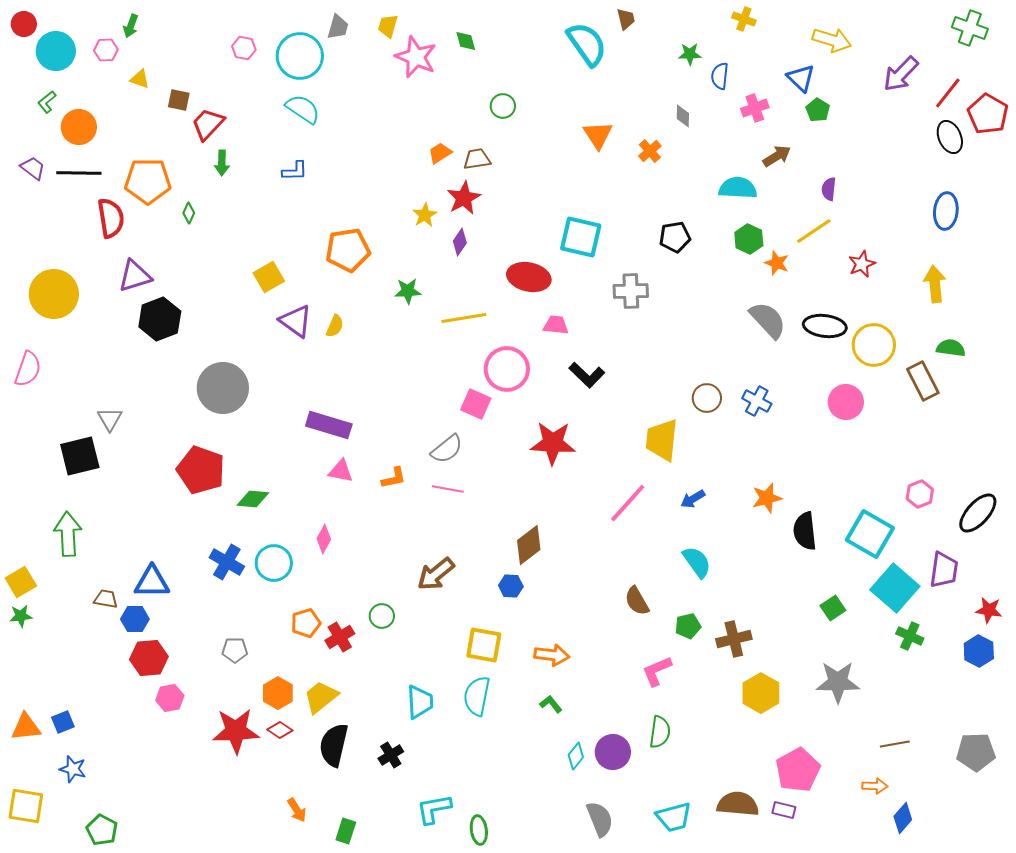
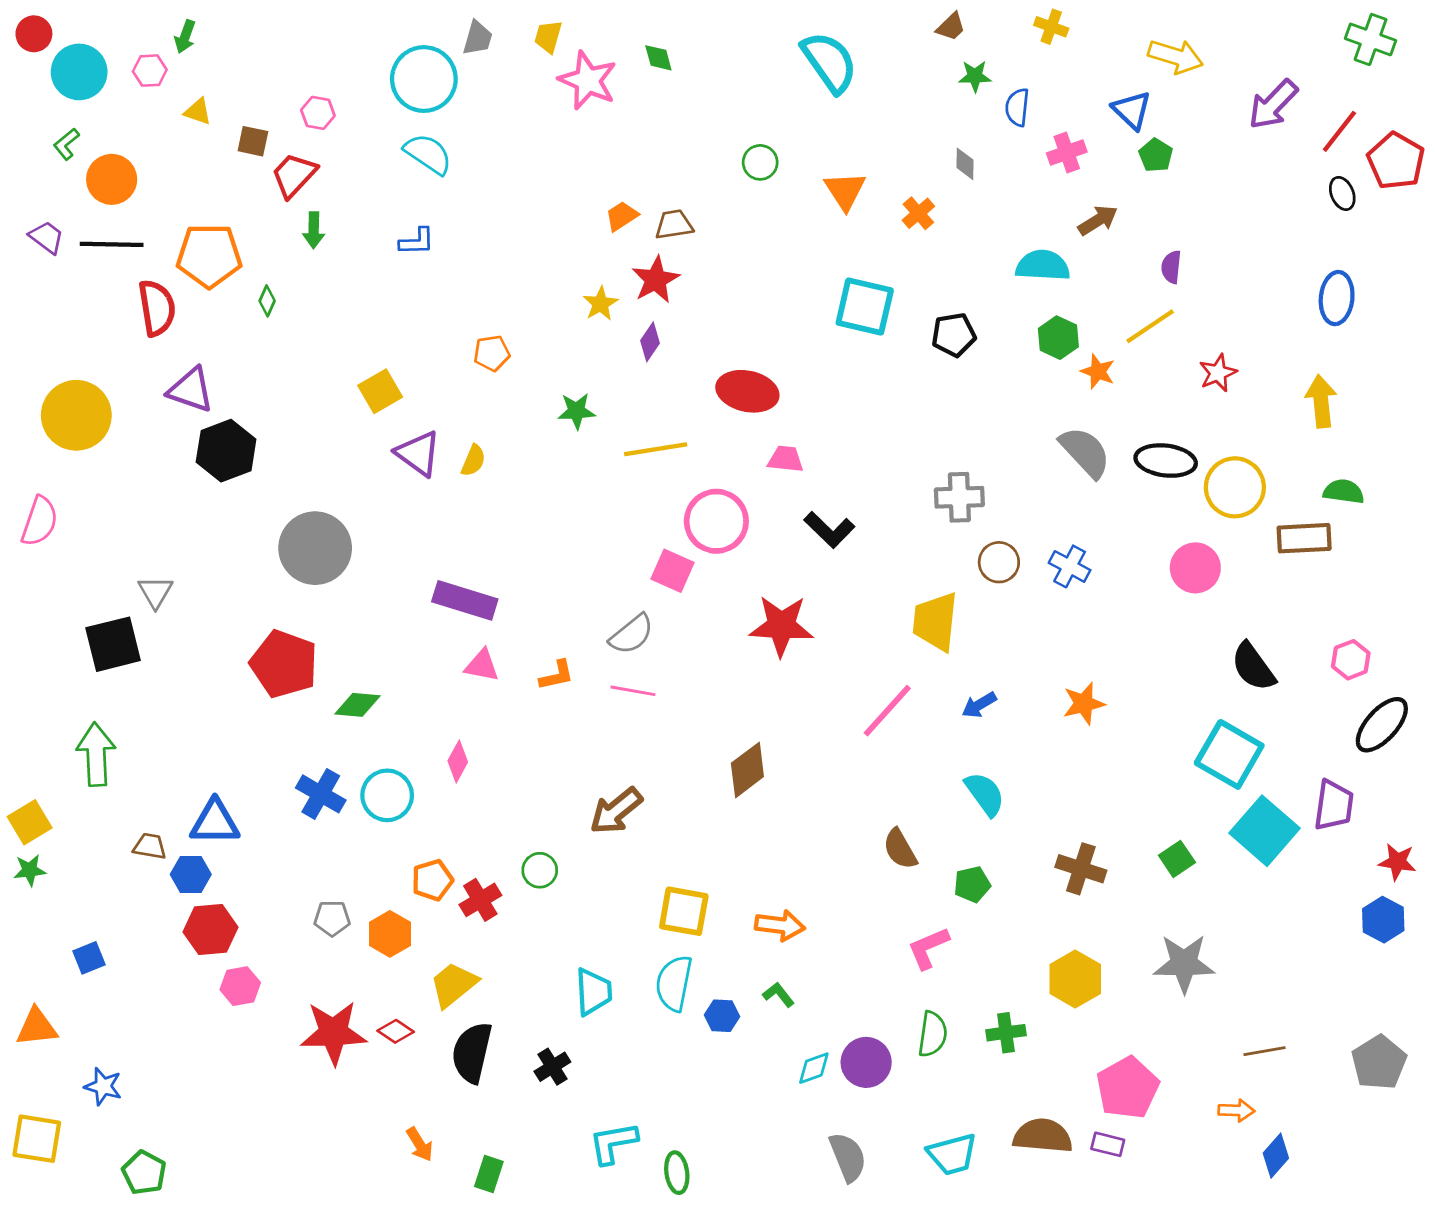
brown trapezoid: (626, 19) -> (951, 27), moved, turned 60
pink hexagon: (244, 48) -> (318, 113), moved
green circle: (503, 106) -> (760, 162), moved
black ellipse: (950, 137) -> (1342, 193), size x0.7
cyan square: (581, 237) -> (865, 306), moved
orange pentagon: (348, 250) -> (492, 353), size x0.6
purple triangle: (135, 276) -> (191, 390), turned 36
gray cross: (631, 291) -> (959, 497), moved
brown rectangle: (923, 381) -> (1304, 538), turned -66
pink hexagon: (920, 494) -> (1351, 660), moved
black semicircle: (805, 531) -> (1253, 667), moved, turned -30
blue hexagon: (511, 586) -> (722, 1016), moved
green cross: (910, 636) -> (1006, 1033), moved, turned -32
brown cross: (734, 639) -> (1081, 869), moved, turned 32
orange hexagon: (278, 693) -> (390, 934), moved
blue square: (63, 722) -> (89, 958), moved
gray pentagon: (976, 752) -> (1379, 1062), turned -30
cyan diamond: (576, 756) -> (814, 1068), turned 32

